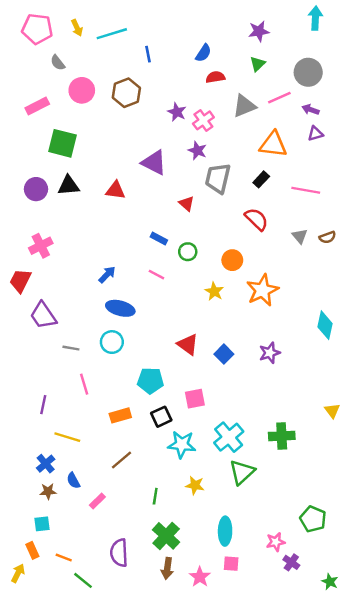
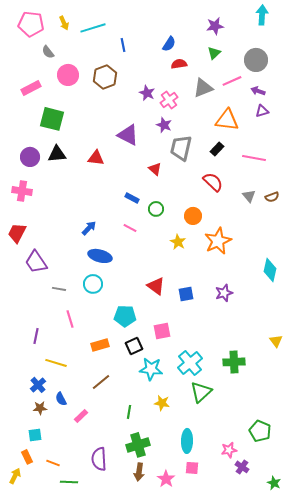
pink cross: (41, 246) -> (22, 191), moved, turned 36
blue square: (224, 354) -> (186, 294), turned 35
green cross: (166, 536) -> (138, 445), turned 30
green line: (83, 580) -> (69, 482), turned -36

